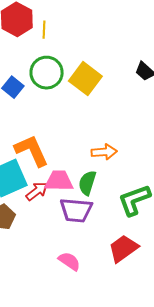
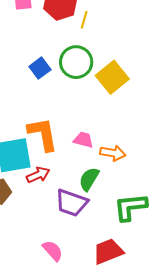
pink trapezoid: (59, 181) -> (83, 140), moved, size x0.7

